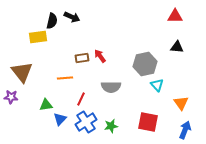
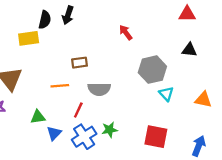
black arrow: (72, 17) -> (68, 15), turned 84
red arrow: (100, 56) -> (126, 33), moved
gray semicircle: (111, 87) -> (99, 89), moved
orange triangle: (181, 103) -> (203, 100), moved, turned -42
green star: (111, 126) -> (110, 130), moved

